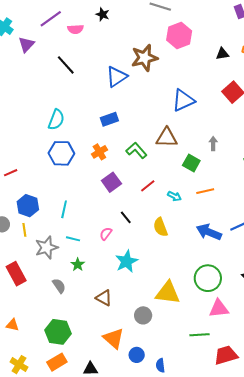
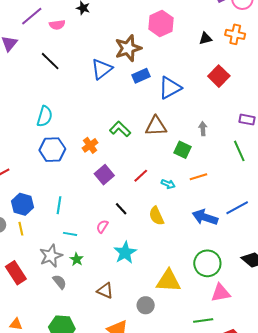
blue rectangle: (109, 119) -> (141, 76), moved
green L-shape: (136, 151) -> (120, 129), moved
gray star: (47, 248) -> (51, 256), moved

